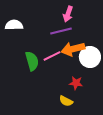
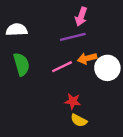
orange arrow: (73, 49) -> (87, 58), size x0.7
green semicircle: (32, 61) -> (21, 64), moved
red star: (76, 83) -> (73, 101), moved

